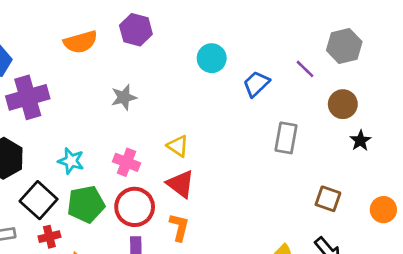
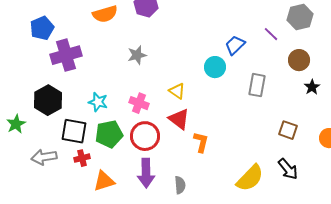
cyan circle: (212, 58) -> (215, 67), moved
black square: (39, 200) -> (74, 131), turned -32
orange L-shape: (179, 227) -> (201, 142), moved

